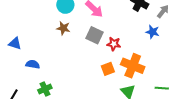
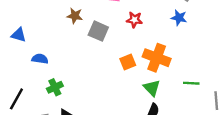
gray square: (94, 35) -> (98, 31), moved
red star: (114, 44) -> (134, 20), moved

